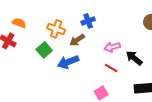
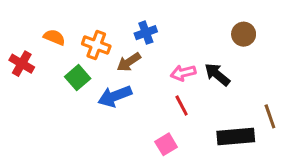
orange semicircle: (19, 23) -> (54, 37), moved
black arrow: (134, 58) -> (217, 74), moved
red line: (111, 68) -> (182, 105), turned 32

